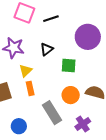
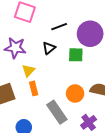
black line: (51, 19) -> (59, 27), moved
green square: (69, 65) -> (76, 55), moved

